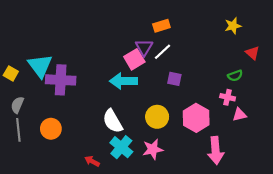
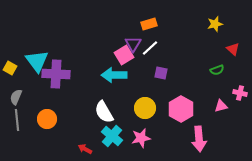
pink cross: (228, 97) -> (240, 93), moved

